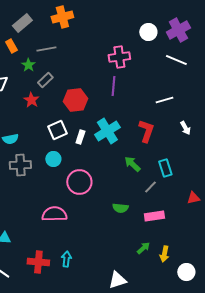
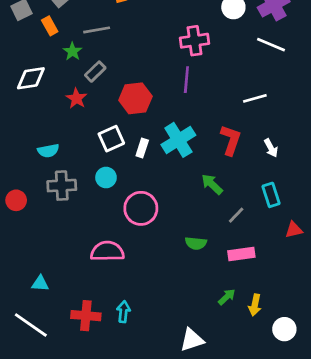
white arrow: (185, 128) -> (271, 148), moved
cyan rectangle: (165, 168) -> (271, 195), moved

